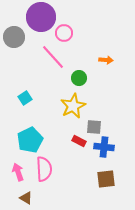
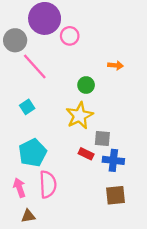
pink line: (53, 57) -> (35, 66), moved
brown triangle: (26, 198) -> (28, 216), turned -40

